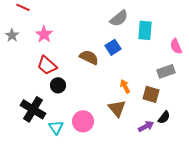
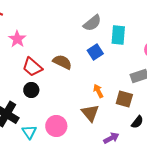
blue square: (113, 47) -> (95, 52), moved
red trapezoid: (47, 65) -> (32, 67), moved
purple arrow: (146, 126) -> (111, 138), moved

